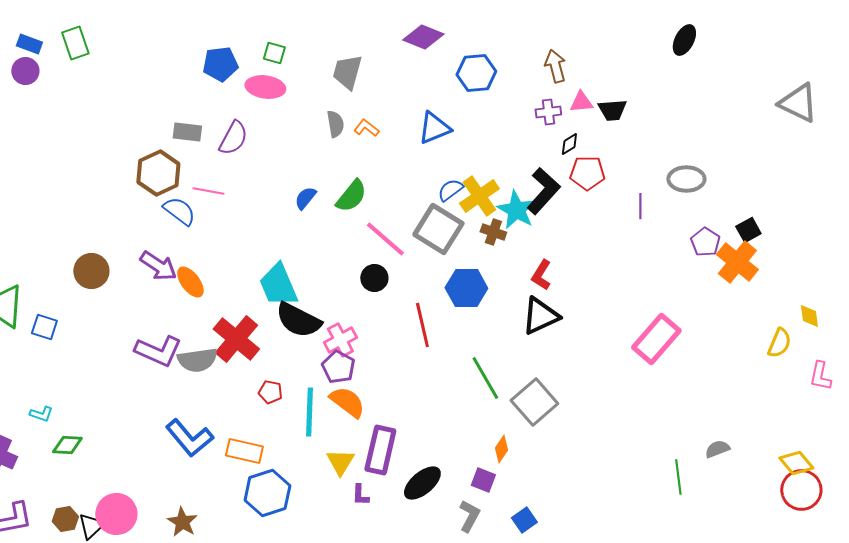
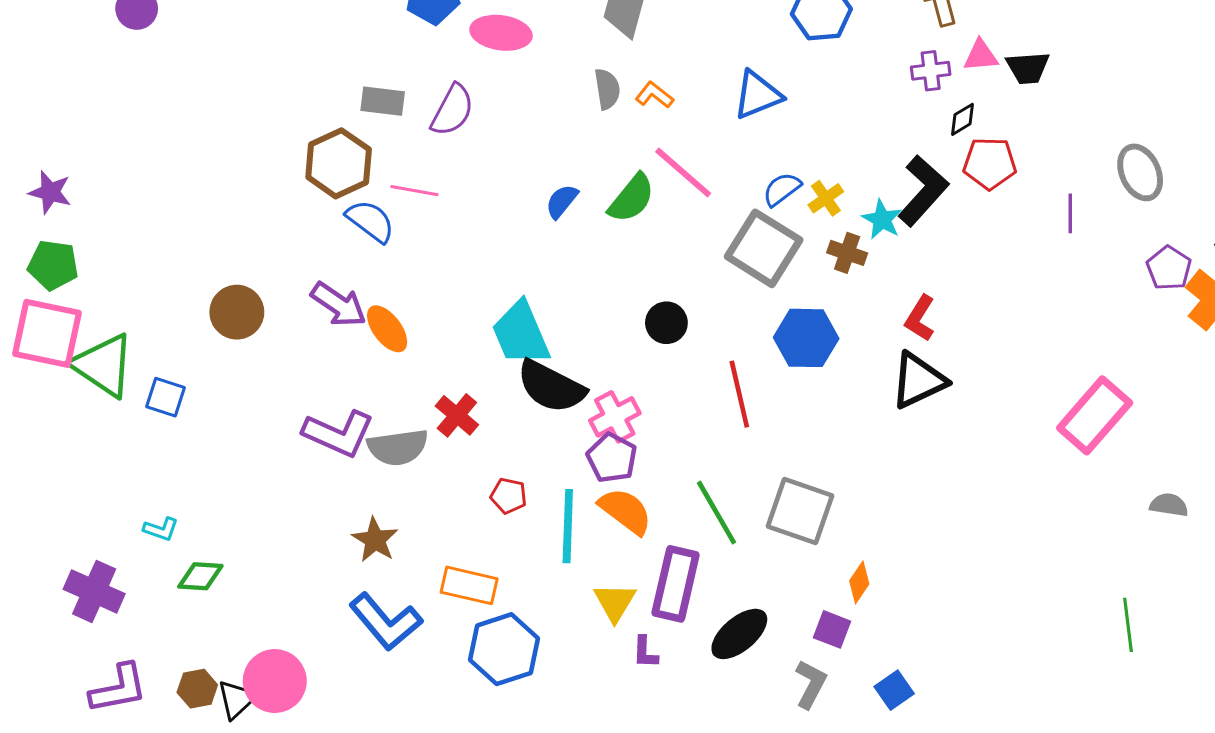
gray ellipse: (686, 179) -> (1140, 172), turned 66
yellow cross: (479, 196) -> (826, 198), size x0.6
cyan star: (516, 210) -> (882, 220), size x0.7
pink line: (385, 239) -> (683, 172), moved
red cross: (236, 339) -> (457, 415), size x0.6
green line: (485, 378) -> (717, 513), moved
gray square: (534, 402) -> (800, 511), moved, turned -30
blue L-shape: (189, 438) -> (386, 622), moved
gray semicircle: (717, 449) -> (1169, 505), moved, turned 30
brown star: (182, 522) -> (375, 540), moved

